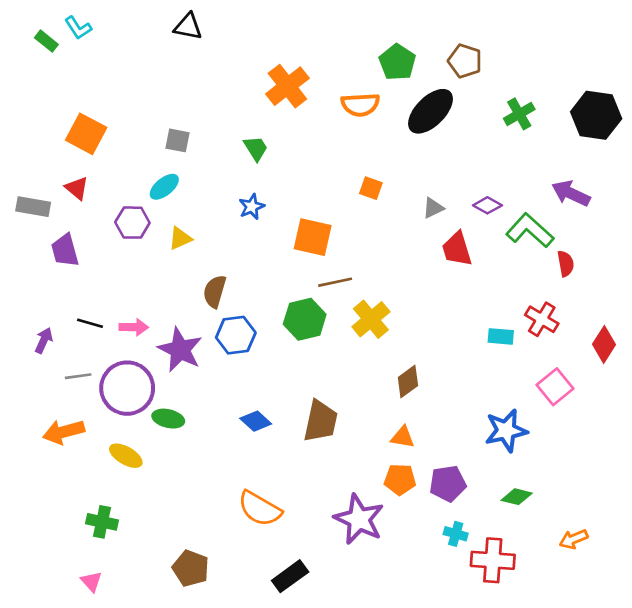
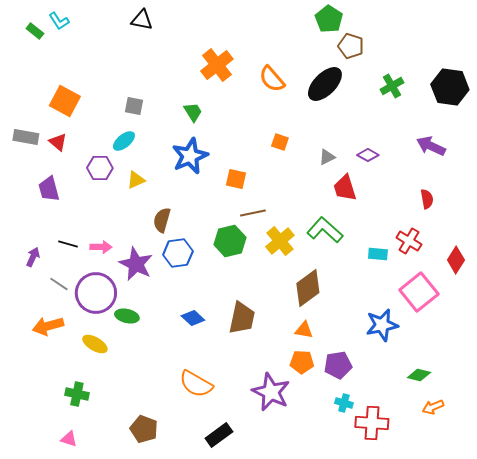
green pentagon: (397, 62) -> (329, 19), moved
orange semicircle: (360, 105) -> (272, 79), turned 52
gray rectangle: (33, 207) -> (26, 137), moved
blue star: (252, 207) -> (190, 156), size x1.8
green L-shape: (530, 230) -> (325, 230), moved
orange square: (313, 237) -> (236, 179), size x0.7
gray line: (78, 376) -> (59, 284), turned 42
brown diamond: (408, 381) -> (308, 288), size x1.5
pink square: (555, 387) -> (419, 292), size x1.4
green diamond: (517, 497) -> (419, 375), moved
pink triangle: (91, 582) -> (69, 439), turned -30

